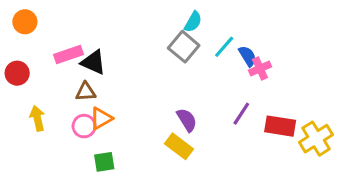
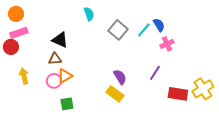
cyan semicircle: (193, 22) -> (89, 14), moved, turned -48
pink rectangle: (68, 54) -> (19, 33), moved
blue semicircle: (248, 56) -> (159, 25), moved
red rectangle: (280, 126) -> (178, 94), moved

